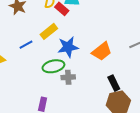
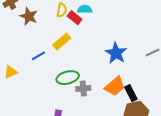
blue star: (68, 47) -> (116, 53), moved, turned -30
orange trapezoid: (102, 51) -> (115, 86), moved

